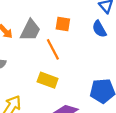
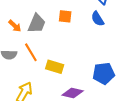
orange line: (53, 49) -> (31, 52), moved

